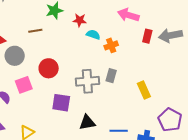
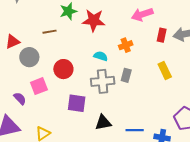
pink arrow: (128, 15) -> (142, 14), turned -35
red star: (80, 20) -> (94, 20), size x1.6
cyan semicircle: (93, 35) -> (101, 56), moved
yellow rectangle: (144, 90) -> (165, 71), moved

